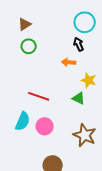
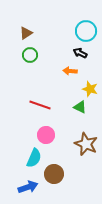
black arrow: (79, 44) -> (80, 53), turned -40
cyan semicircle: (23, 121) -> (34, 158), moved

